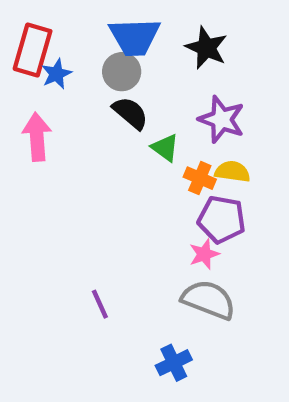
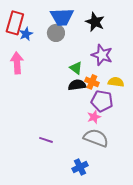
black semicircle: (130, 113) -> (77, 85), moved, turned -48
yellow semicircle: (232, 172) -> (116, 82), moved
purple line: (100, 304) -> (46, 140), turned -48

